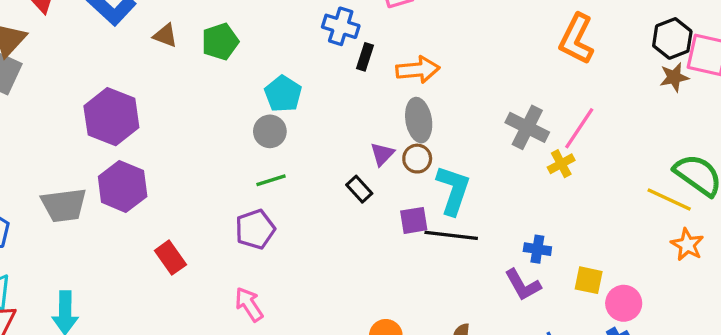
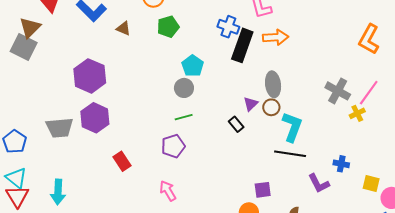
green pentagon: (220, 42) -> (168, 27), moved
black rectangle: (365, 57) -> (242, 45), size x2.0
orange arrow: (418, 70) -> (276, 37), moved
purple square: (414, 220) -> (263, 190), moved
purple L-shape: (523, 285) -> (319, 183), moved

